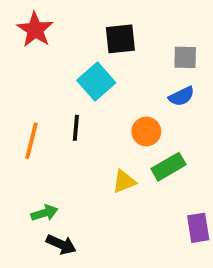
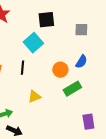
blue semicircle: (181, 96) -> (81, 62), moved, turned -32
yellow triangle: (124, 181) -> (34, 97), moved

